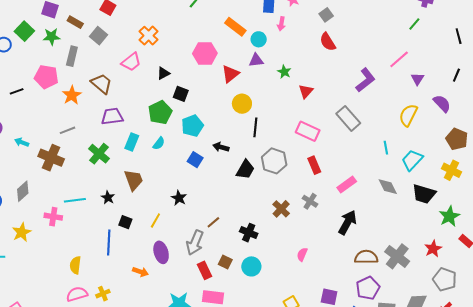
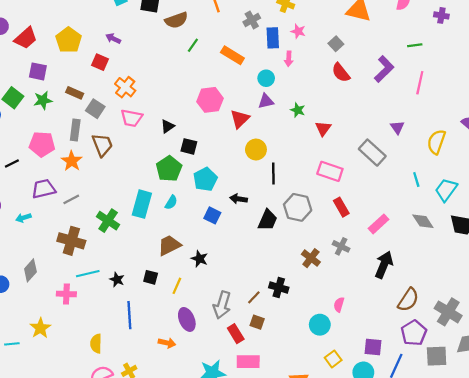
brown rectangle: (75, 22) -> (75, 93), moved
green line: (414, 24) -> (415, 45), moved, turned 48
orange rectangle: (235, 27) -> (232, 55), moved
gray square: (99, 36) -> (95, 109), moved
orange cross: (149, 36) -> (125, 87), moved
gray rectangle: (72, 56) -> (75, 130), moved
pink line: (399, 59) -> (420, 83), turned -30
pink trapezoid: (131, 62) -> (131, 118), turned 55
purple triangle: (417, 79) -> (397, 127), moved
purple L-shape: (366, 80) -> (384, 69), moved
brown trapezoid: (102, 84) -> (102, 145), turned 35
purple trapezoid: (112, 116) -> (44, 189), moved
cyan arrow: (22, 142) -> (23, 218), turned -32
cyan rectangle: (132, 142) -> (142, 204), size x1.4
brown cross: (51, 158) -> (71, 241), moved
brown trapezoid: (134, 180) -> (169, 245), moved, turned -90
black star: (108, 197) -> (117, 280), moved
black square: (125, 222) -> (151, 277), moved
brown line: (213, 222) -> (254, 297), moved
yellow star: (22, 232) -> (40, 328), moved
gray cross: (397, 256) -> (448, 312), moved
brown semicircle: (366, 257) -> (408, 300), turned 130
cyan circle: (251, 266) -> (320, 325), moved

